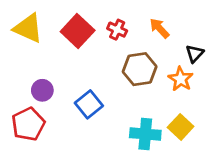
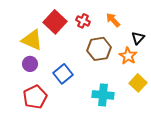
yellow triangle: (28, 28) -> (32, 40), moved
red pentagon: (28, 124) -> (35, 97), moved
yellow square: (181, 127) -> (138, 83), moved

